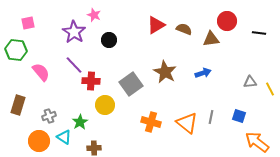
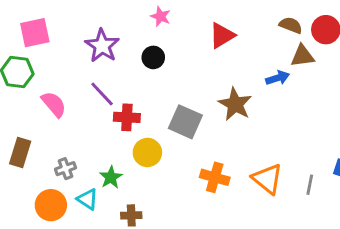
pink star: (94, 15) -> (161, 16), moved
pink square: (28, 23) -> (35, 33), size x1.5
brown semicircle: (184, 29) -> (291, 25), moved
blue arrow: (203, 73) -> (278, 78), moved
gray square: (131, 84) -> (185, 122), turned -30
gray line: (211, 117) -> (310, 185), moved

